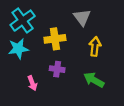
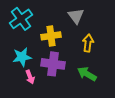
cyan star: (18, 49) -> (22, 57), moved
purple cross: (57, 69) -> (53, 64), size x1.6

